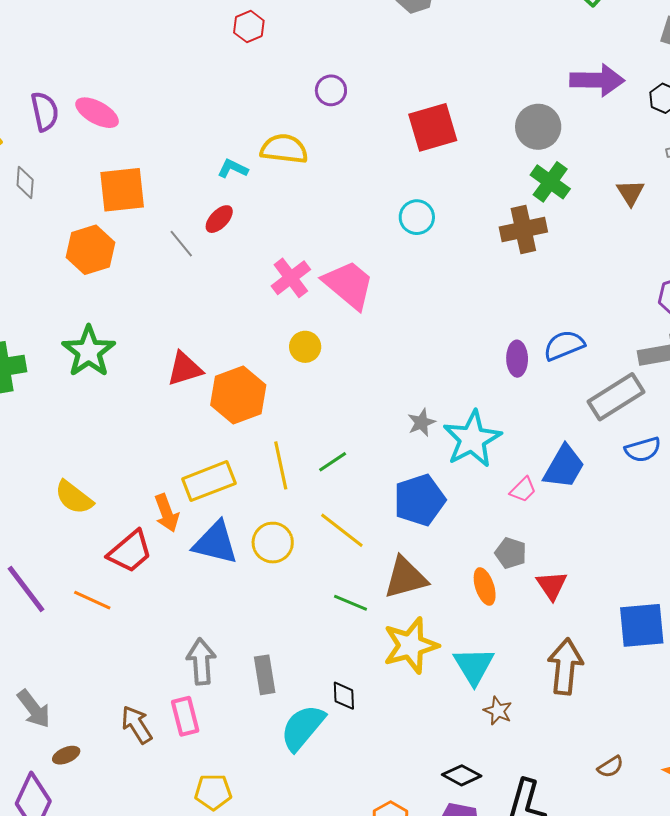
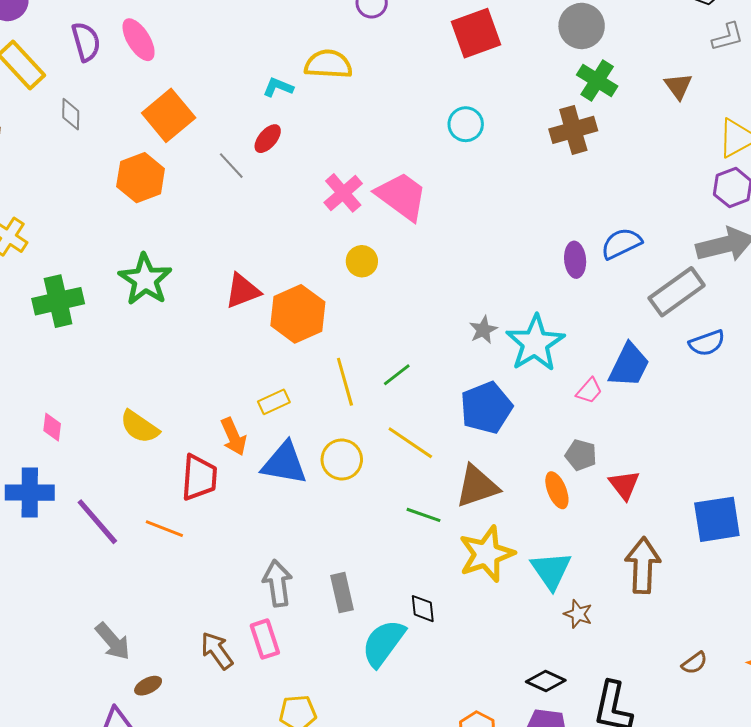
pink ellipse: (97, 113) -> (139, 40), turned 33
orange square: (122, 190) -> (169, 115), turned -30
yellow rectangle: (209, 481) -> (274, 402), size x0.6
red trapezoid: (130, 551) -> (199, 477), turned -42

